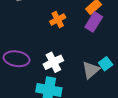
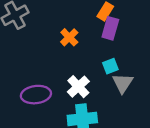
cyan square: (106, 64) -> (110, 66), moved, turned 32

